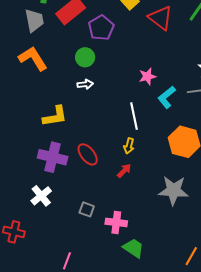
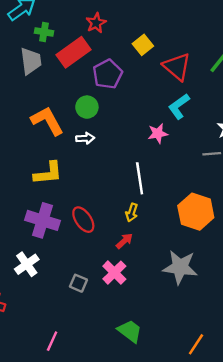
orange L-shape: (33, 58) -> (47, 121), moved
cyan L-shape: (167, 97) -> (179, 106), moved
pink cross: (116, 222) -> (114, 273), moved, turned 35

